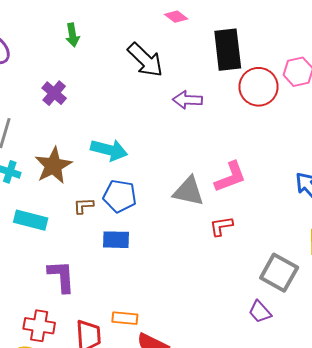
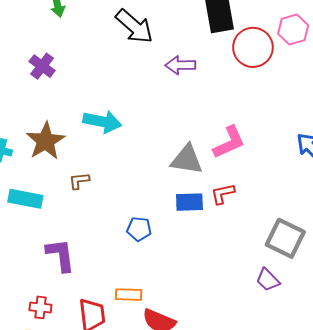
blue pentagon: (120, 196) -> (139, 229), moved, size x0.7
blue rectangle: (116, 240) -> (189, 202), moved
red cross: (39, 326) -> (40, 307), size x0.7

